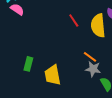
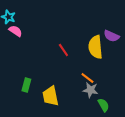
red line: (74, 20) -> (63, 50), moved

